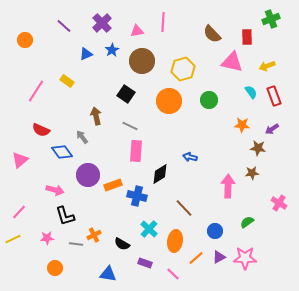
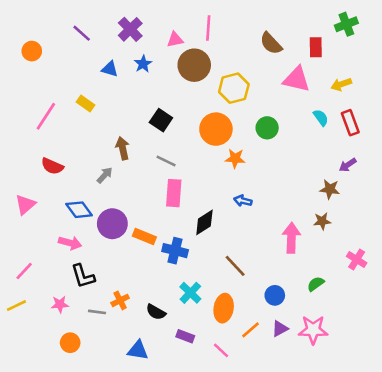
blue triangle: (86, 54) -> (110, 69), turned 40
brown circle: (142, 61) -> (194, 65), moved
orange star: (242, 125) -> (235, 159), moved
gray arrow: (82, 137) -> (105, 175), turned 80
blue diamond: (62, 152) -> (79, 210), moved
orange rectangle: (113, 185) -> (144, 237), turned 42

